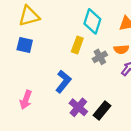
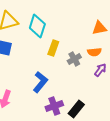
cyan diamond: (92, 21) -> (37, 26), moved
purple cross: (78, 107) -> (54, 106), turned 30

